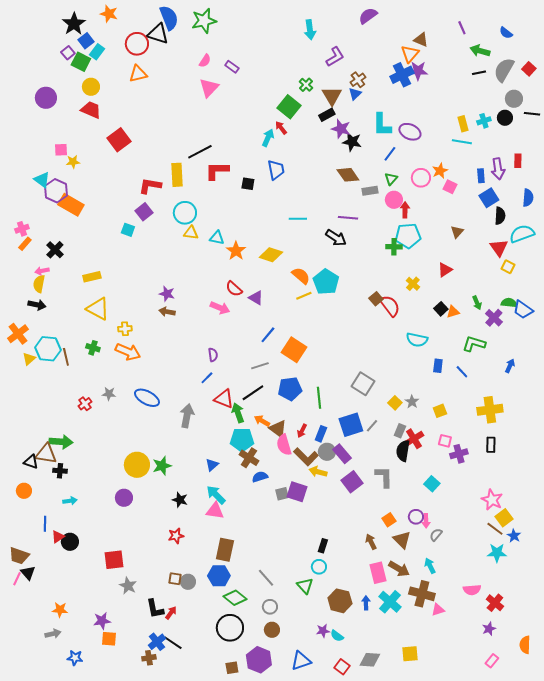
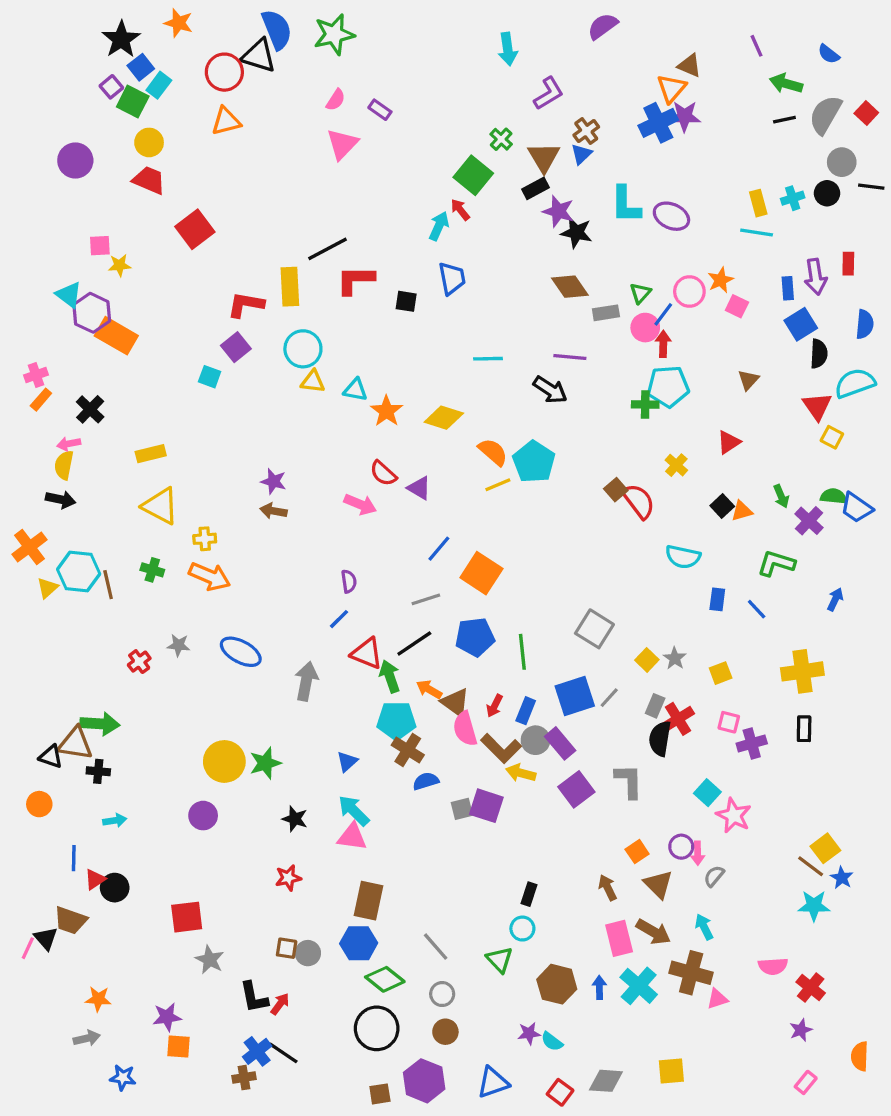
blue line: (390, 154) -> (663, 314), moved
pink star: (492, 500) -> (734, 816), moved
brown trapezoid: (19, 556) -> (70, 920), moved

